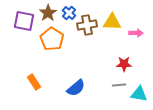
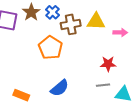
orange pentagon: (52, 39) -> (50, 48), moved
orange rectangle: (34, 82) -> (21, 95), moved, turned -35

